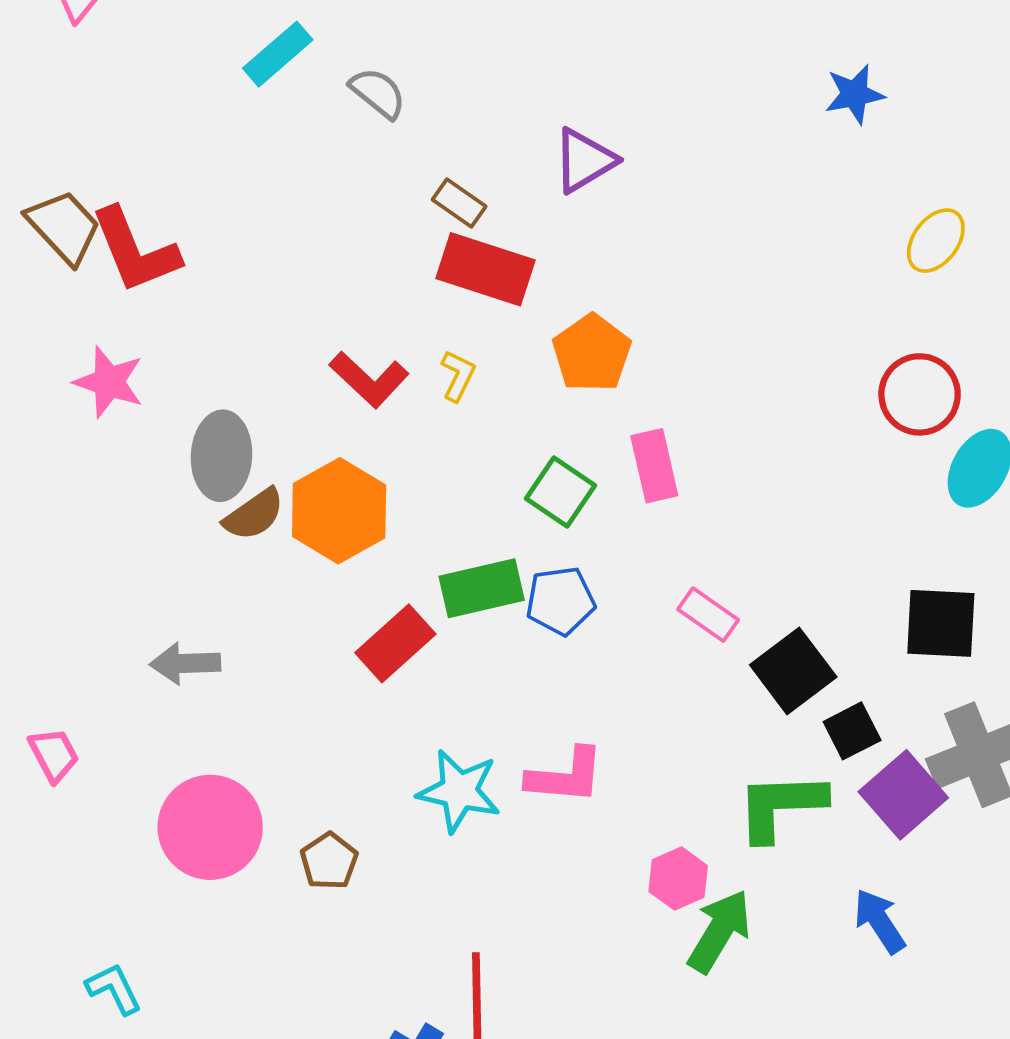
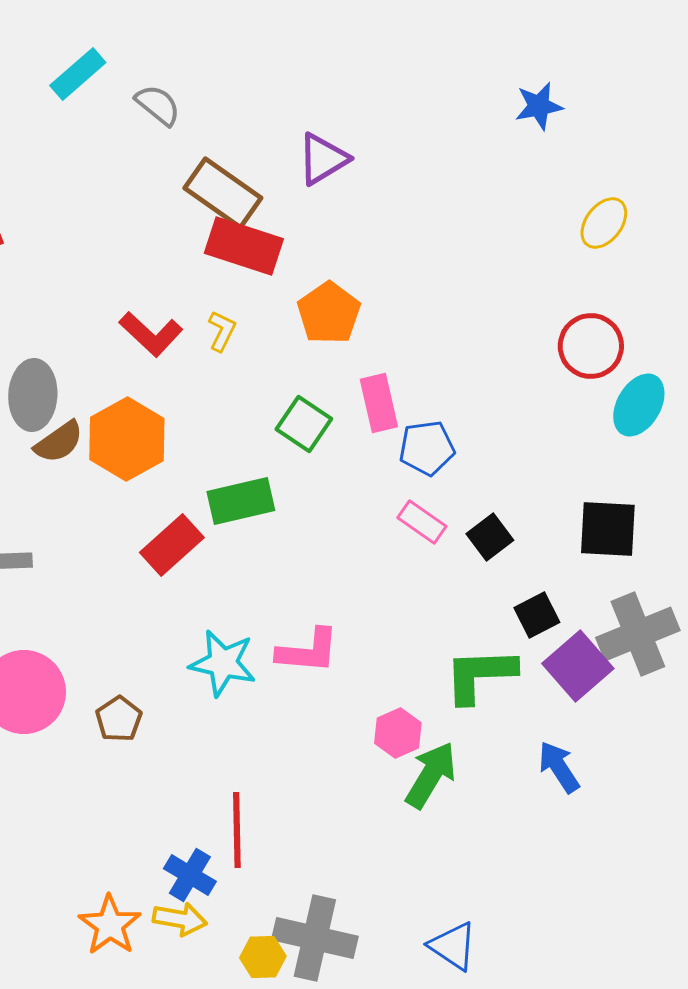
brown rectangle: (459, 203) -> (223, 193), size x1.8
blue pentagon: (560, 601) -> (427, 448), moved
black square: (793, 671) -> (490, 537), moved, size x0.7

